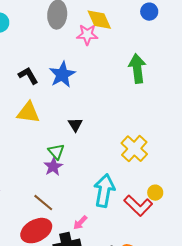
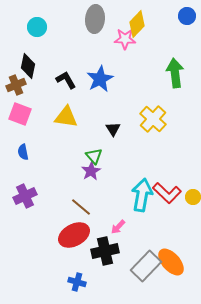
yellow diamond: (99, 20) -> (137, 24), turned 68
yellow cross: (134, 149) -> (153, 119), moved
red L-shape: (138, 206) -> (167, 193), moved

